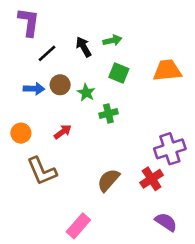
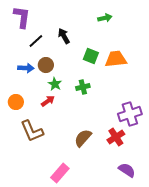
green arrow: (112, 40) -> (105, 18), moved
orange trapezoid: (167, 70) -> (116, 59), moved
green star: (86, 93) -> (55, 84), moved

